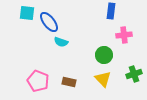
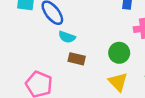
brown rectangle: (69, 82) -> (77, 59), moved

